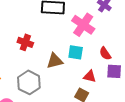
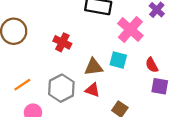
red triangle: (90, 76) -> (92, 90), moved

